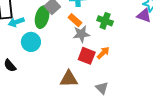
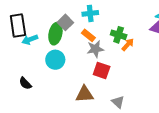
cyan circle: (31, 42) -> (55, 60), moved
orange arrow: (103, 53) -> (128, 45), moved

